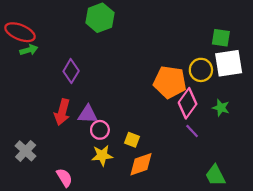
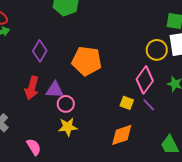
orange pentagon: (170, 82) -> (87, 61), moved
yellow square: (132, 140) -> (127, 103), moved
orange diamond: (141, 164) -> (122, 135), moved

